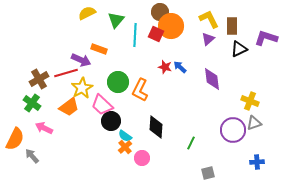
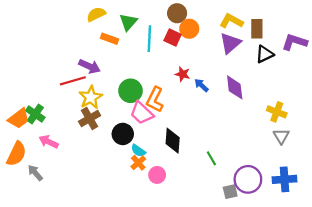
yellow L-shape: (209, 19) -> (231, 21), turned -35
orange circle: (171, 26) -> (189, 29), size x0.7
purple triangle: (208, 39) -> (230, 43), size x1.5
orange rectangle: (99, 49) -> (109, 39), moved
blue arrow: (180, 67) -> (201, 85), moved
brown cross: (39, 79) -> (90, 118), moved
pink trapezoid: (102, 105) -> (142, 113), moved
orange trapezoid: (69, 107) -> (19, 118), moved
gray triangle: (254, 123) -> (281, 136), turned -42
purple circle: (233, 130) -> (248, 179), moved
green line: (191, 143) -> (211, 158), turned -56
blue cross: (257, 162) -> (285, 179), size x1.5

